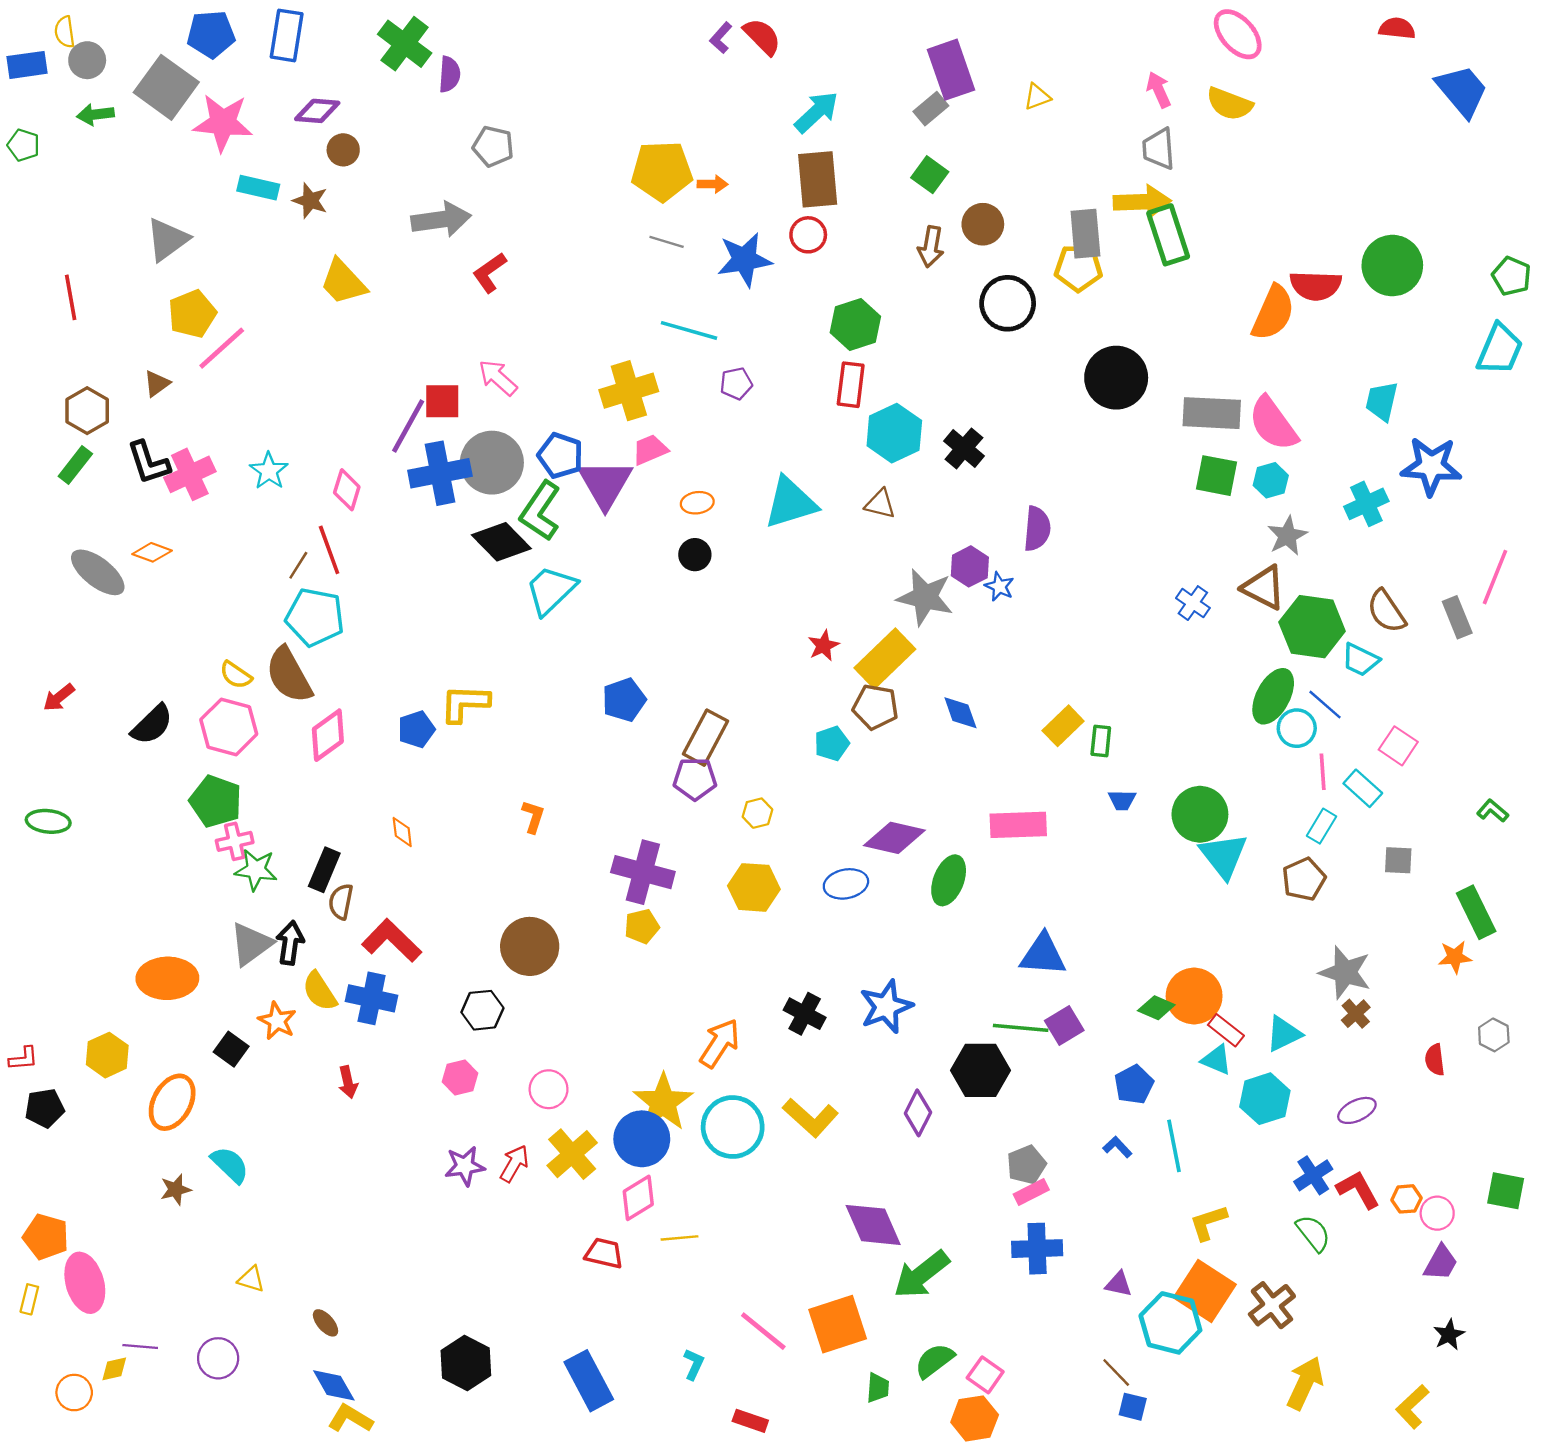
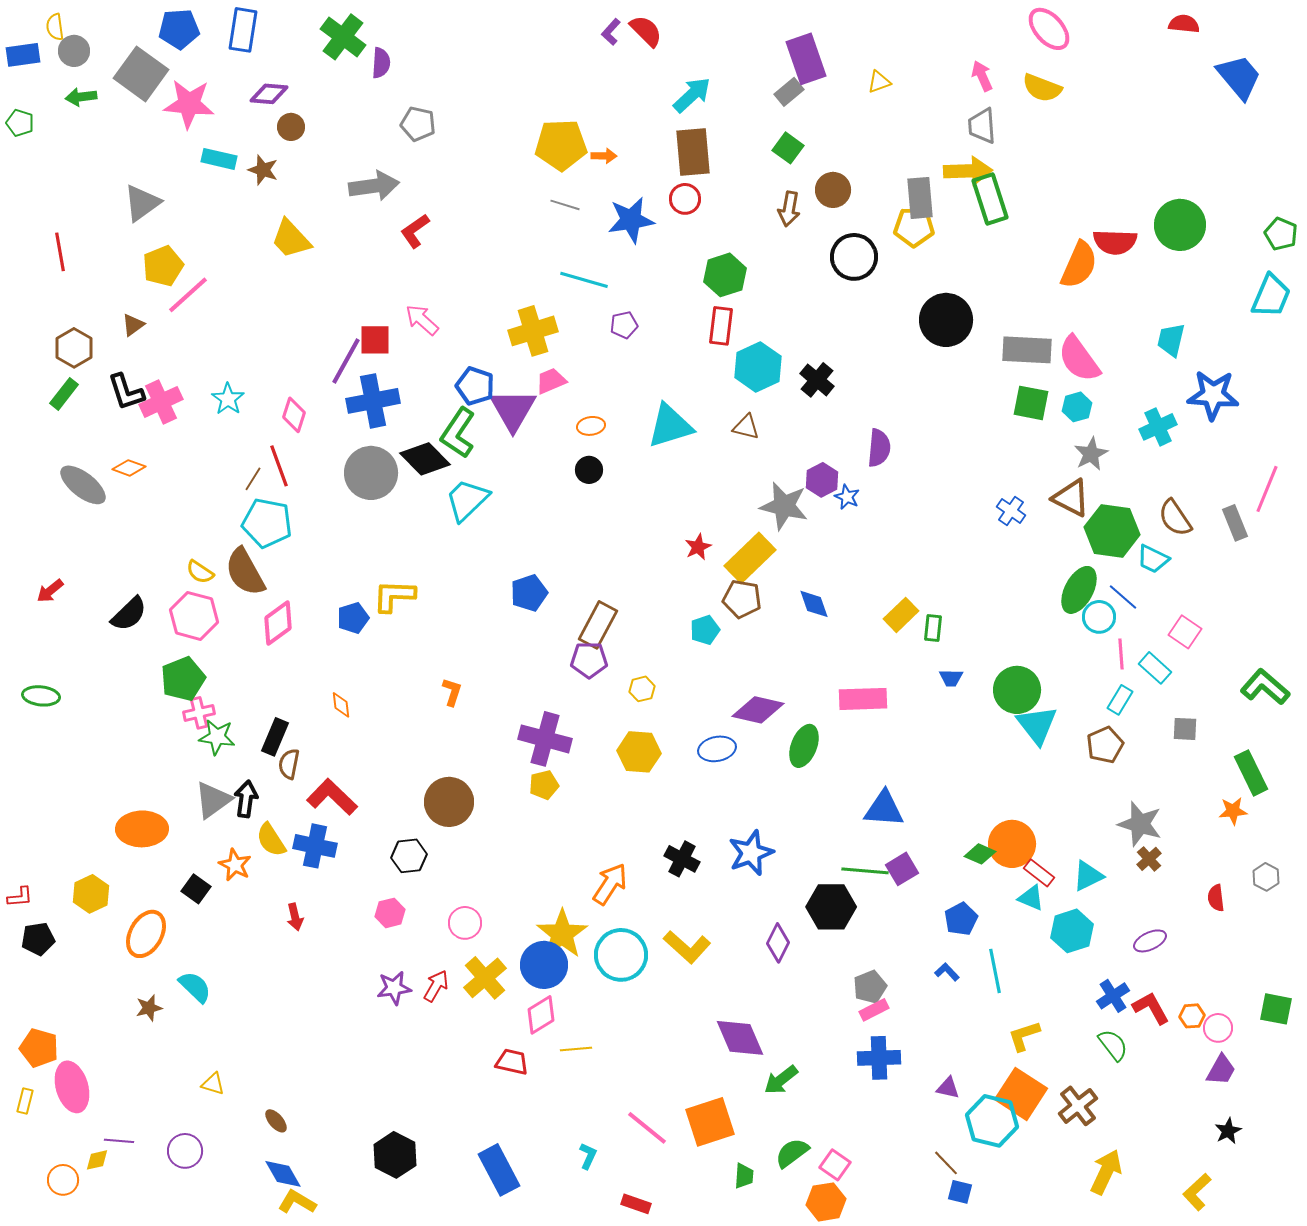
gray circle: (492, 463) -> (371, 473), moved
green pentagon: (216, 801) -> (183, 679), turned 30
green L-shape: (1493, 811) -> (1265, 687), size x1.8
green arrow: (921, 1275) -> (781, 1080), size x0.7

